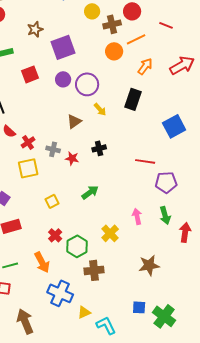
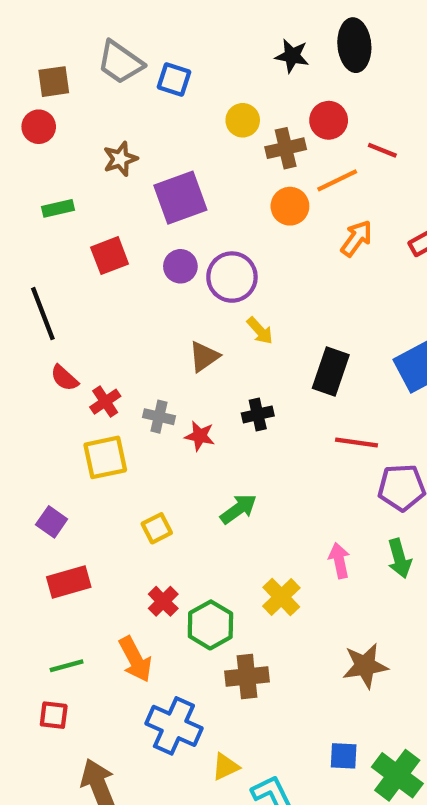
red line: (166, 25) -> (382, 150), moved
black rectangle: (133, 99) -> (331, 372), moved

